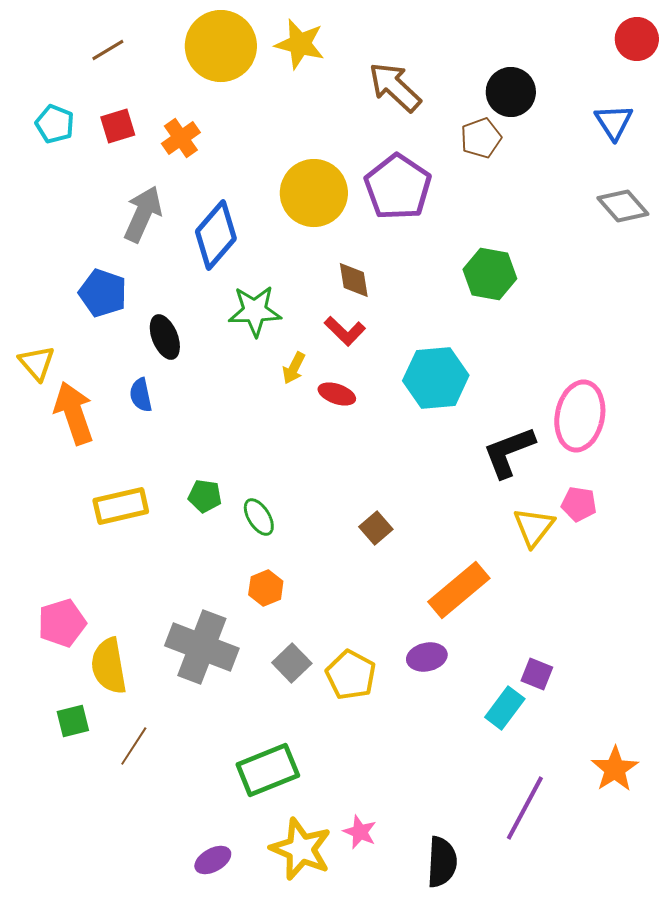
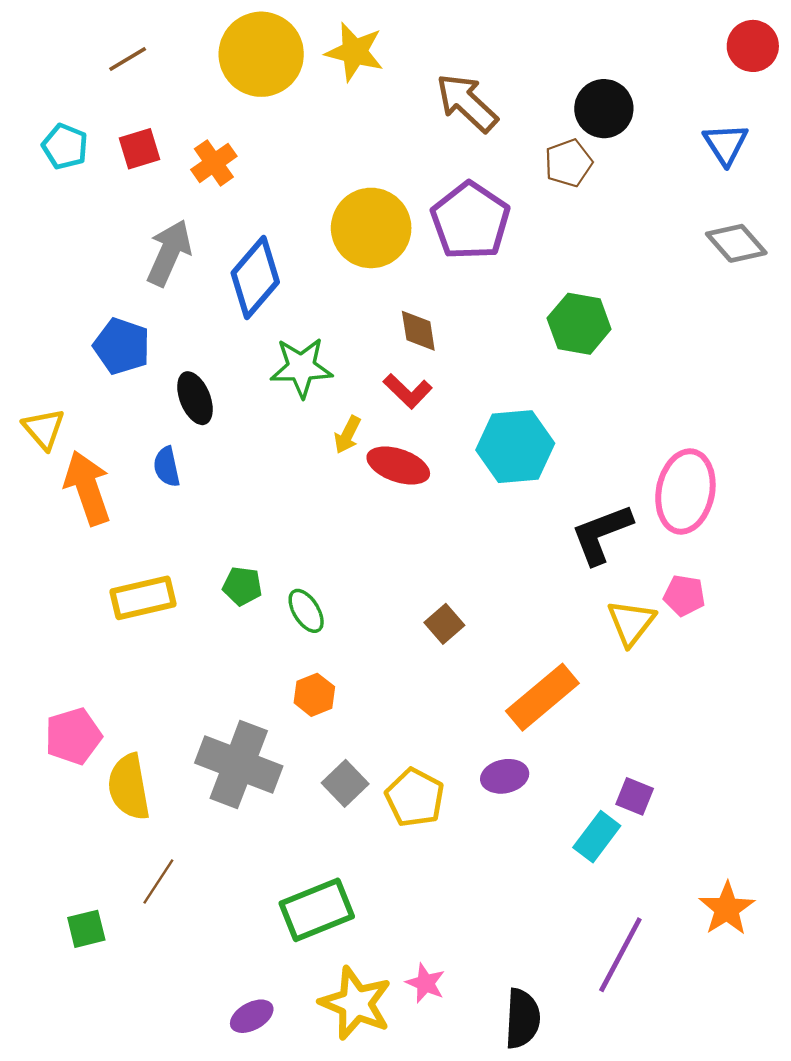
red ellipse: (337, 394) -> (398, 466), size x1.4
green square: (73, 721) -> (86, 929), moved

